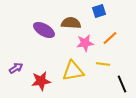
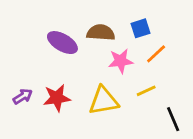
blue square: (99, 11) -> (140, 28), moved
yellow line: (103, 64) -> (146, 91), turned -32
red star: (41, 81) -> (57, 98), moved

